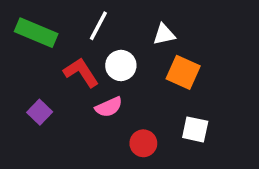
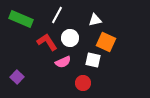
purple square: (40, 112) -> (17, 77), moved
white square: (195, 129) -> (93, 60), moved

